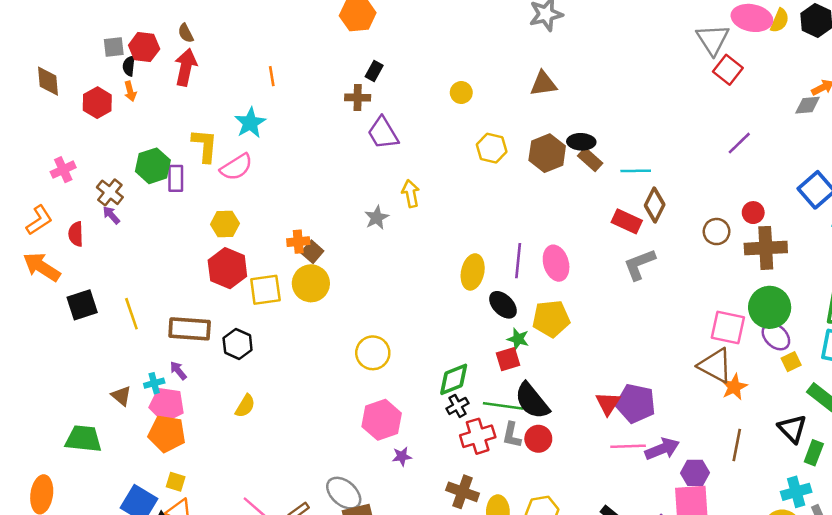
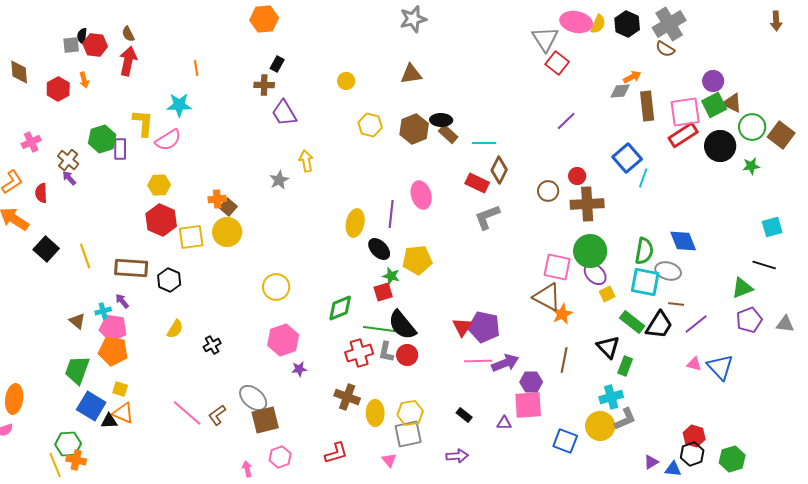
black semicircle: (129, 66) -> (82, 36), moved
cyan star: (250, 123) -> (179, 105), turned 30
pink ellipse: (556, 263) -> (421, 195), moved
black square: (82, 305) -> (46, 249), turned -30
black cross: (457, 406) -> (212, 345), moved
green trapezoid: (83, 439) -> (77, 370), moved, turned -76

